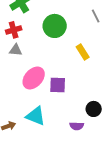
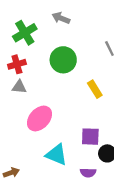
purple square: (58, 85) -> (90, 137), moved
cyan triangle: (36, 116) -> (56, 155), moved

